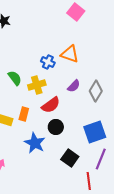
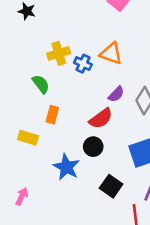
yellow cross: (37, 85) -> (59, 53), moved
red semicircle: (51, 105) -> (101, 119), moved
orange rectangle: (24, 114) -> (52, 115), moved

